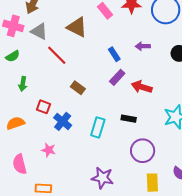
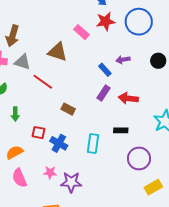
blue rectangle: (114, 54) -> (105, 70), moved
pink semicircle: (20, 164) -> (19, 178), moved
purple star: (102, 178) -> (71, 182), moved
yellow rectangle: (152, 183) -> (153, 187), turned 72

